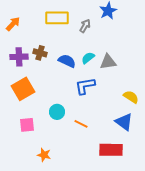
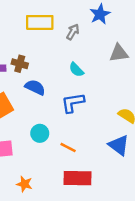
cyan semicircle: (88, 58) -> (76, 70), turned -96
blue semicircle: (67, 61) -> (35, 87), moved
gray triangle: (108, 62) -> (119, 53), moved
red rectangle: (111, 150) -> (78, 178), moved

